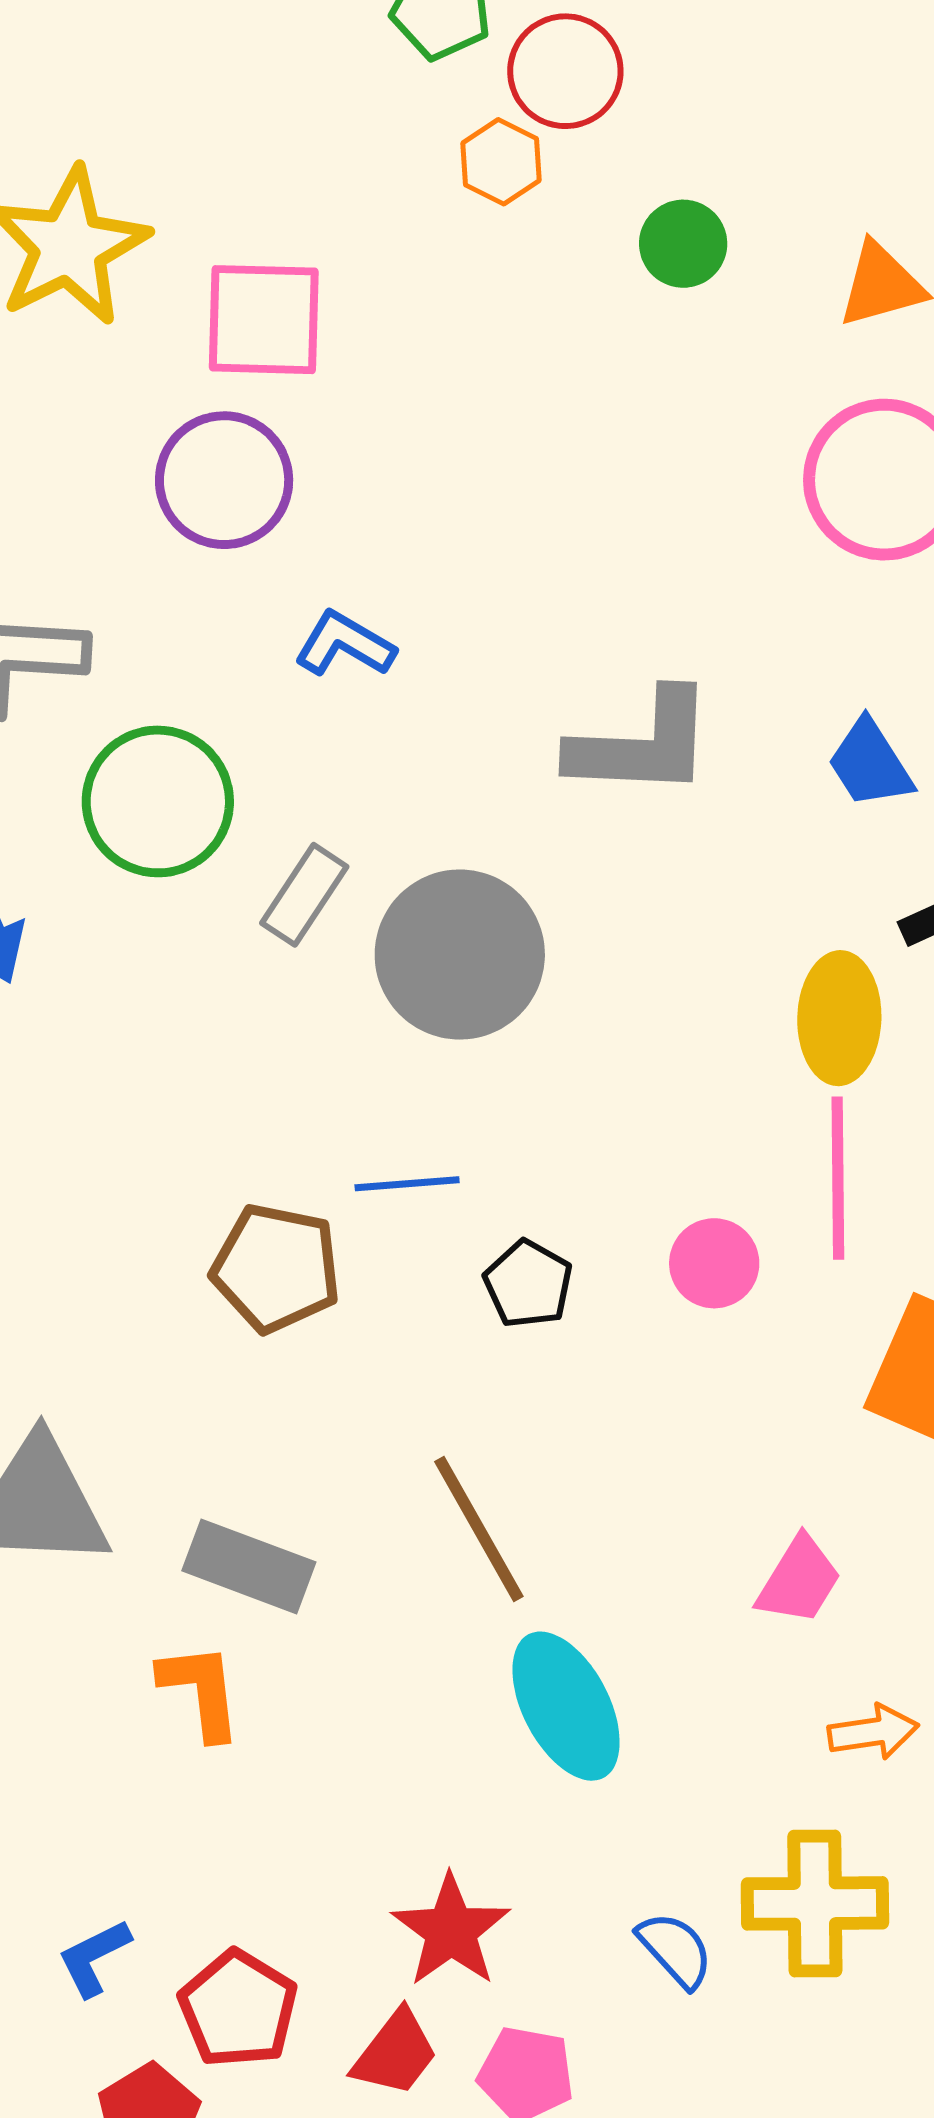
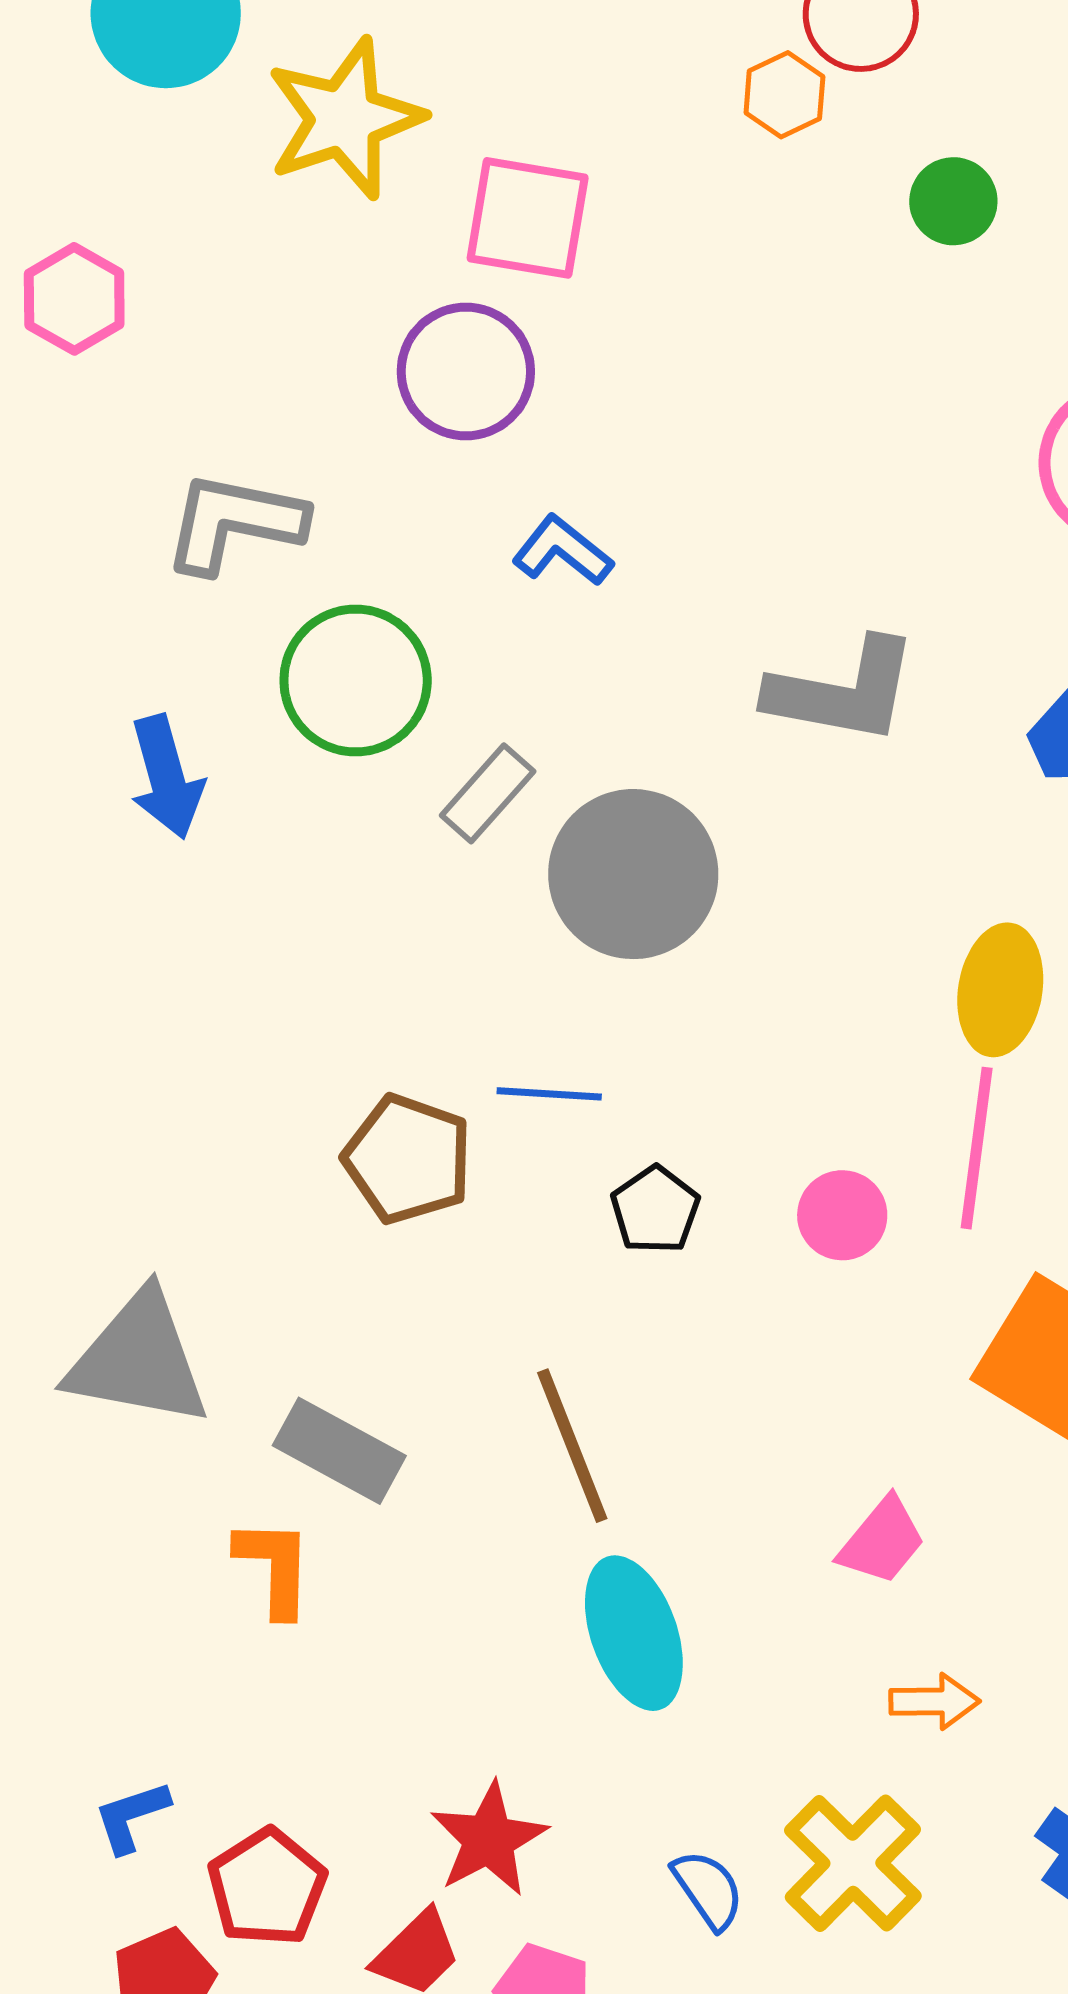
yellow cross: (815, 1903) -> (853, 1863), turned 37

